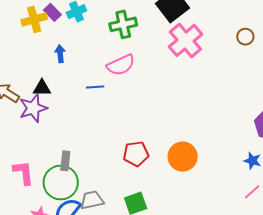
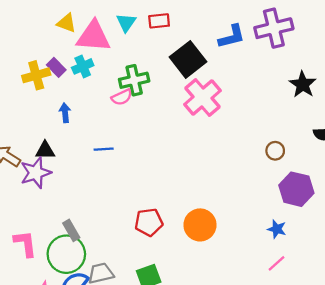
brown circle: (245, 37) -> (275, 151), moved
pink semicircle: (121, 65) -> (122, 97), moved, size x0.7
gray rectangle: (65, 161) -> (71, 230), turned -36

